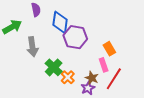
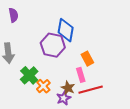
blue diamond: (60, 22) -> (66, 30), moved
red line: (114, 79) -> (91, 90), turned 40

